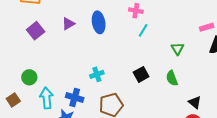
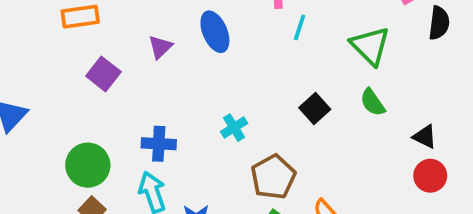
green triangle: (178, 49) -> (370, 46), size x1.6
green circle: (29, 77) -> (88, 165), moved, size x1.5
blue cross: (75, 98) -> (159, 144), moved

